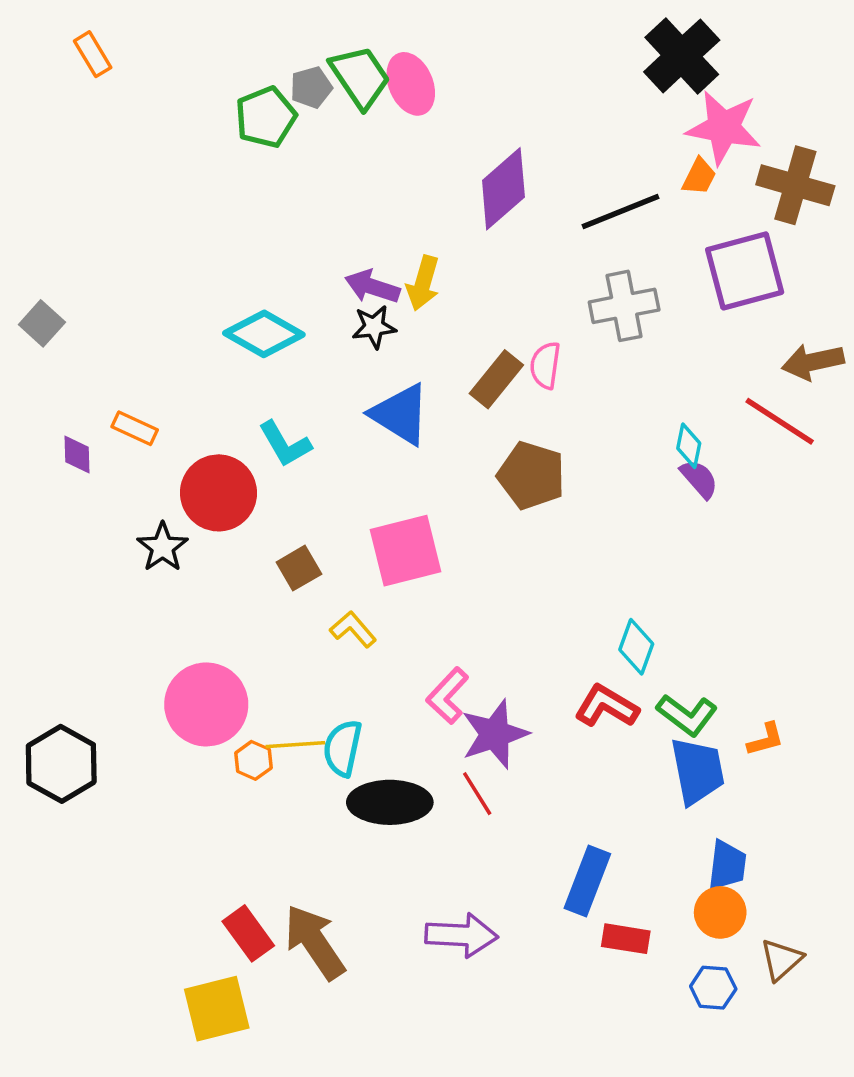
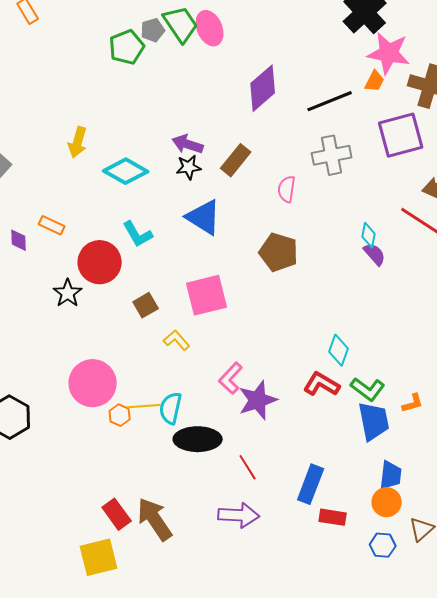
yellow arrow: (423, 283) -> (78, 142), moved
brown rectangle: (496, 379) -> (236, 160), moved
red line: (477, 794) -> (248, 467), moved

